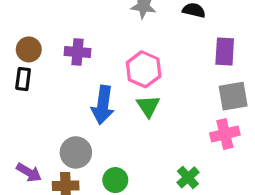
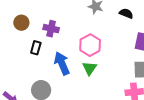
black rectangle: (23, 79) -> (36, 48), moved
blue arrow: (103, 105) -> (62, 63), turned 140

